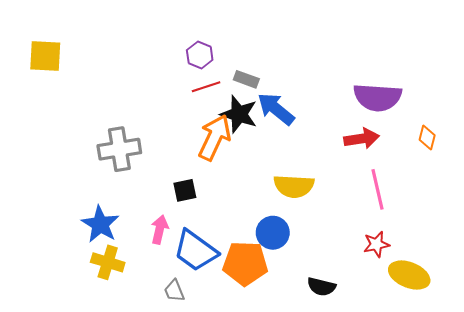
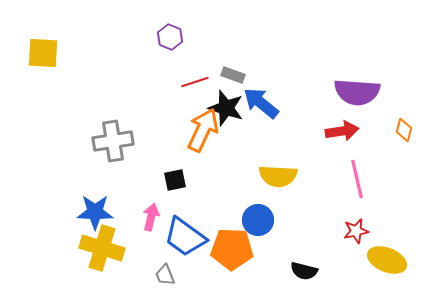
purple hexagon: (200, 55) -> (170, 37), moved
blue star: (100, 224) -> (95, 212), turned -30
yellow cross: (108, 262) -> (102, 248), size x1.4

